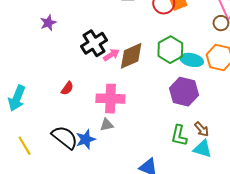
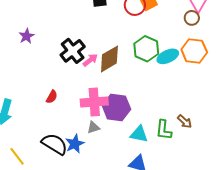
cyan ellipse: (192, 60) -> (168, 56), turned -30
purple hexagon: (184, 92) -> (116, 107), moved
cyan triangle: (203, 149) -> (139, 134), moved

